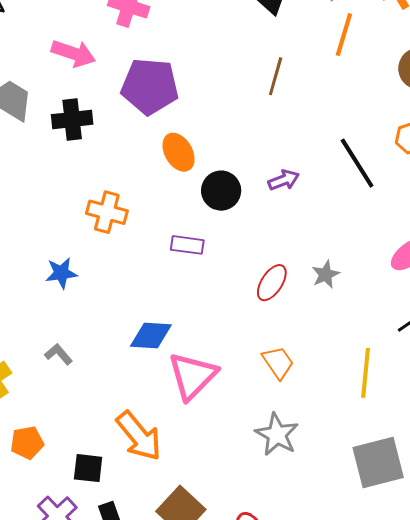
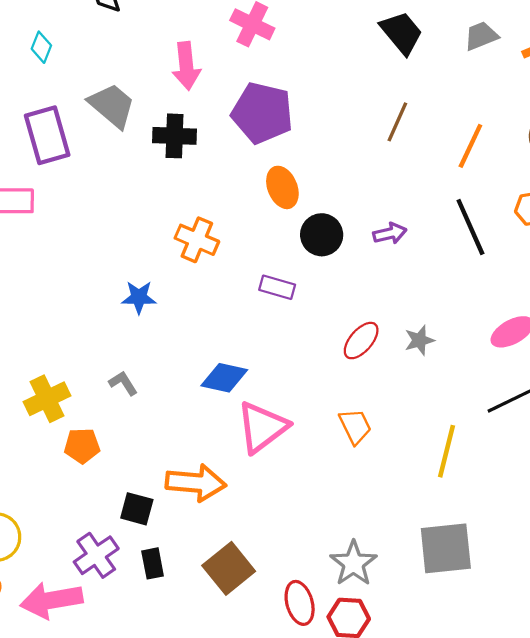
orange line: (344, 35) -> (470, 146), moved
pink arrow: (73, 53) -> (186, 66), turned 57
gray star: (277, 435) -> (353, 563), moved
orange arrow: (139, 436) -> (196, 483), turned -54
orange pentagon: (27, 443) -> (82, 446), moved

